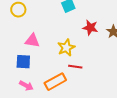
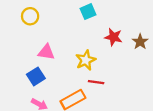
blue square: (23, 62) -> (36, 76), turned -35

